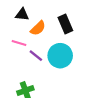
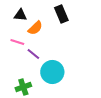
black rectangle: (65, 24) -> (61, 14), moved
cyan circle: (60, 56) -> (52, 72), moved

